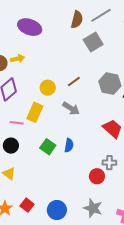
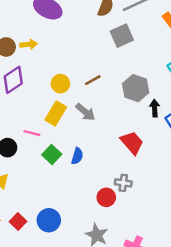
yellow rectangle: (35, 112) -> (56, 114), moved
pink line: (17, 123) -> (32, 133), moved
blue circle: (57, 210) -> (49, 220), moved

